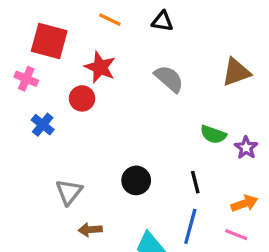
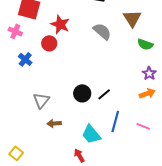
brown triangle: (236, 72) -> (132, 18), moved, turned -42
green semicircle: (213, 135) -> (145, 44), moved
black line: (195, 182) -> (104, 94), moved, turned 64
orange arrow: (244, 203) -> (147, 93), moved

